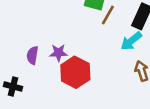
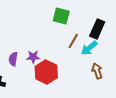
brown line: (108, 15) -> (73, 41), moved

